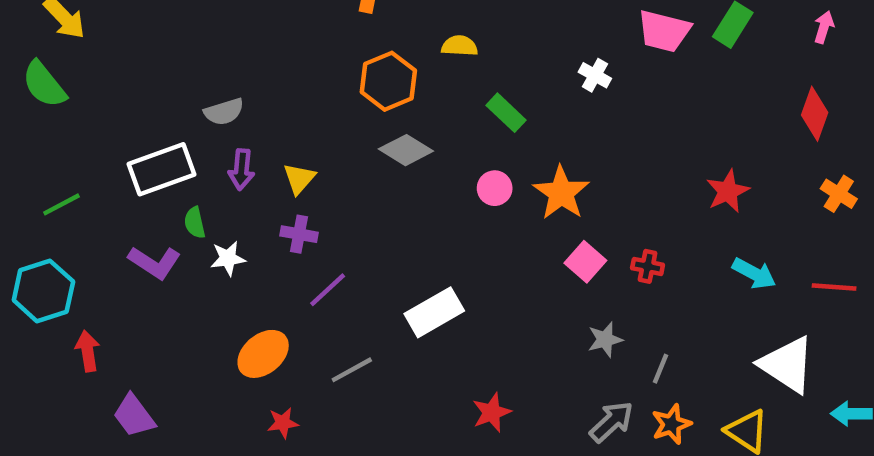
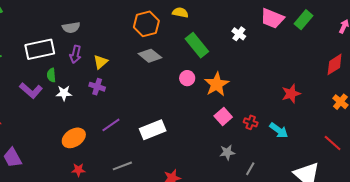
green rectangle: (506, 113) -> (197, 45), size x1.4
red diamond: (815, 114) -> (335, 64), turned 30
cyan arrow: (754, 273) -> (279, 130), moved
red line: (834, 287) -> (333, 143), turned 30
purple line: (328, 290) -> (111, 125), moved
gray line: (352, 370) -> (122, 166), moved

